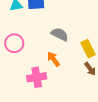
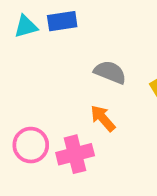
pink circle: (14, 43) -> (31, 145), moved

